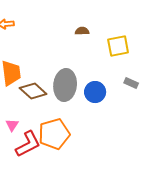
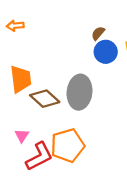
brown semicircle: (82, 31) -> (98, 33), turned -48
blue circle: (95, 92) -> (106, 52), moved

